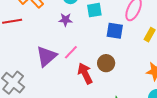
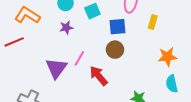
brown circle: (106, 63) -> (115, 50), moved

